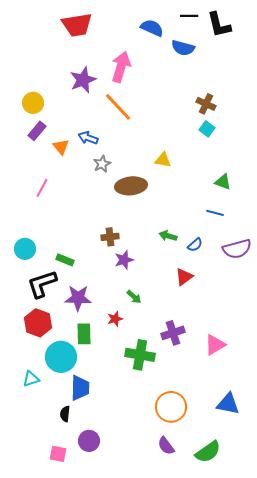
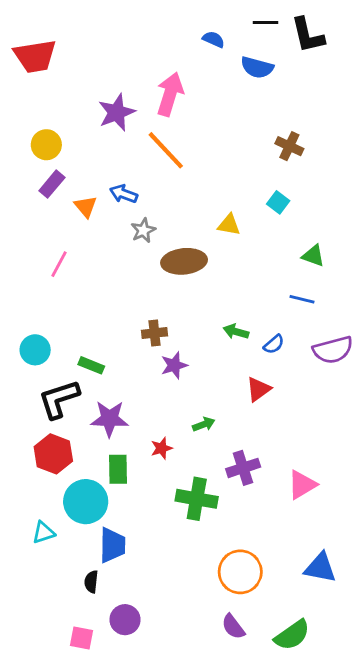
red trapezoid: (77, 25) -> (35, 56), moved
blue semicircle: (152, 28) -> (214, 39), size x0.7
cyan square: (207, 129) -> (278, 202), moved
green arrow: (134, 297) -> (204, 424), moved, turned -63

